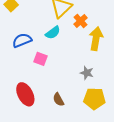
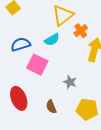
pink square: (40, 59) -> (37, 65), size x1.5
gray star: (87, 73) -> (70, 82), moved

